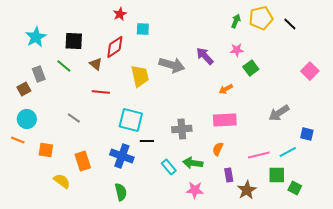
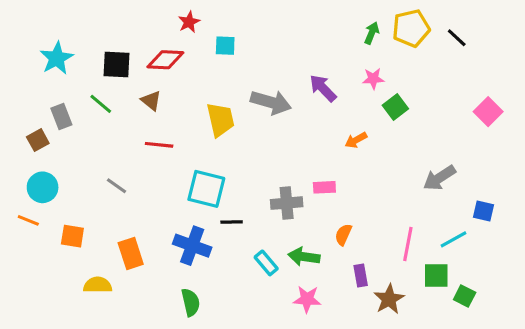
red diamond: (115, 47) -> (165, 60), moved, turned 35
pink rectangle: (225, 120) -> (324, 187), moved, size x0.6
pink line: (259, 155) -> (408, 244), turned -65
yellow semicircle: (62, 181) -> (98, 285), turned -36

